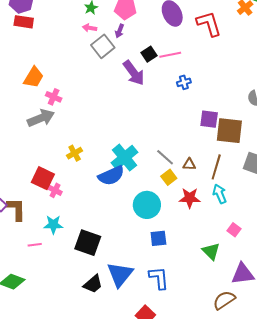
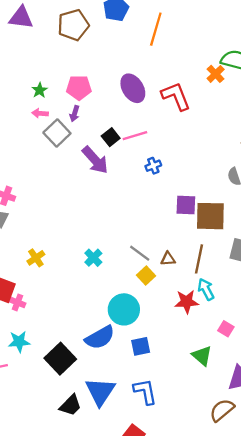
cyan cross: (124, 158) -> (93, 258), size x0.6
blue semicircle: (111, 176) -> (100, 337), moved
red star: (190, 198) -> (187, 302), moved
black square: (88, 243) -> (60, 359), turned 32

